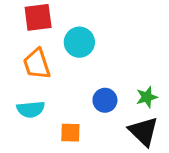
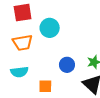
orange trapezoid: (37, 64) -> (22, 43), turned -80

